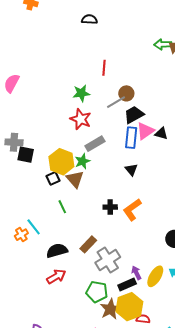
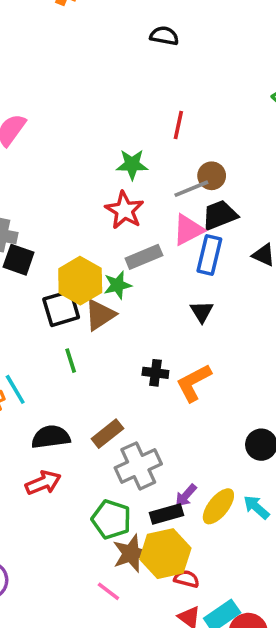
pink triangle: (145, 131) -> (188, 230), moved
black square: (53, 178) -> (61, 308), size x1.5
brown triangle: (75, 179) -> (100, 315), turned 30
purple arrow: (136, 273) -> (186, 496), turned -120

